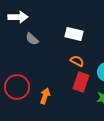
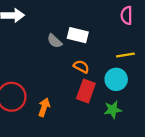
gray semicircle: (32, 39) -> (55, 41), moved

